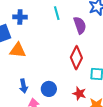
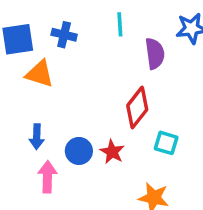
blue cross: (20, 17) -> (64, 35), moved
red star: (79, 94) -> (112, 152), moved

